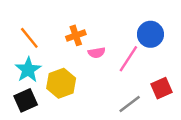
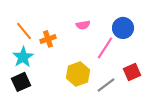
orange cross: (76, 35) -> (48, 39), moved
pink semicircle: (97, 53) -> (83, 25), moved
yellow hexagon: (61, 83) -> (78, 74), moved

